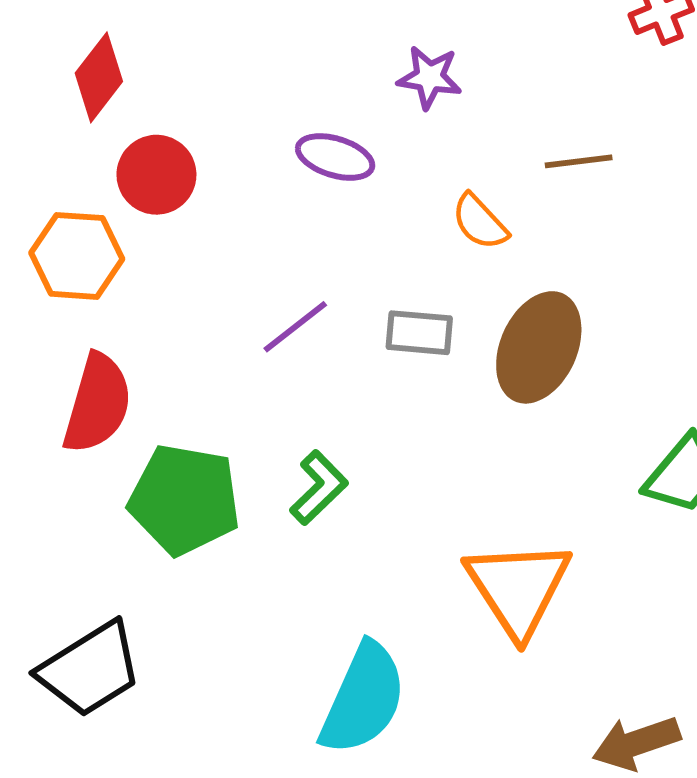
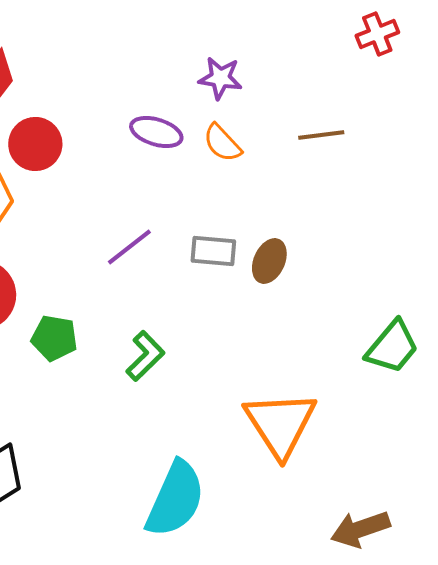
orange semicircle: (480, 222) -> (222, 143), moved
brown ellipse: (539, 347) -> (269, 261), moved, size x0.6
green pentagon: (185, 499) -> (54, 338), moved, size x0.6

